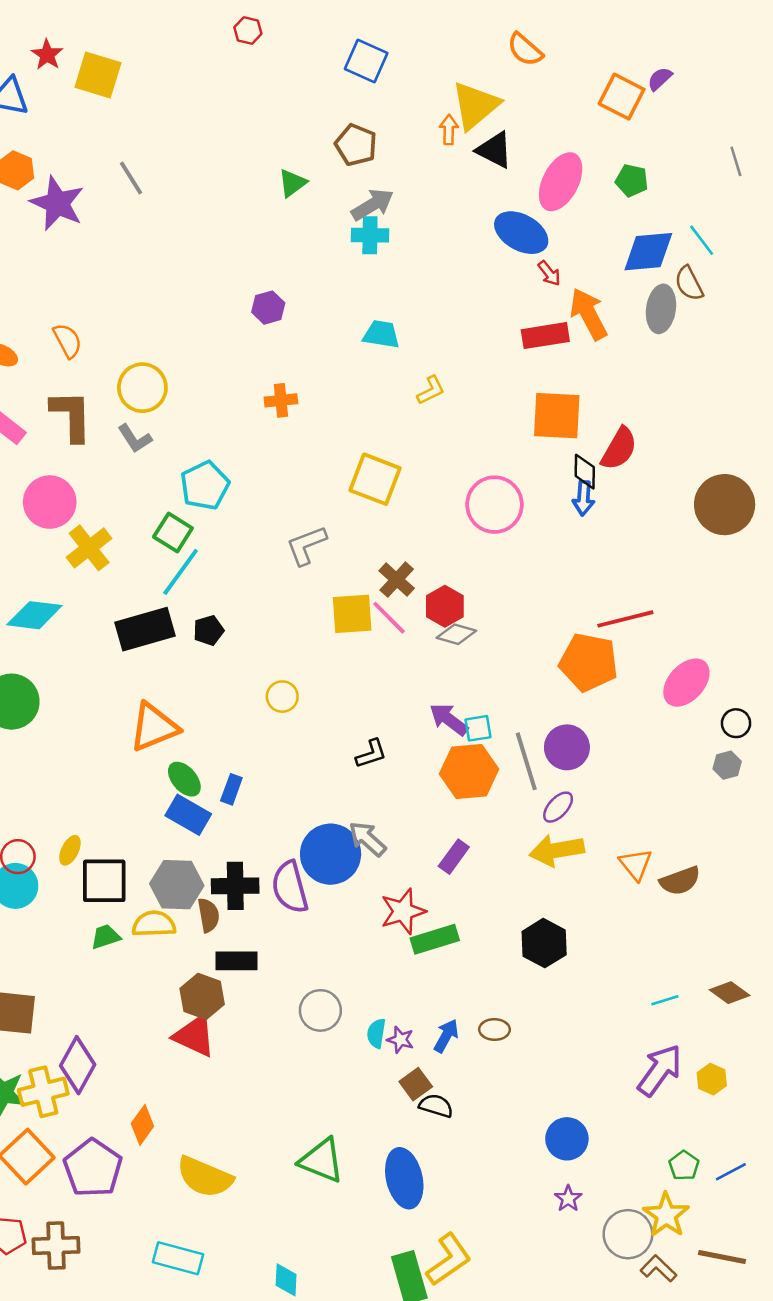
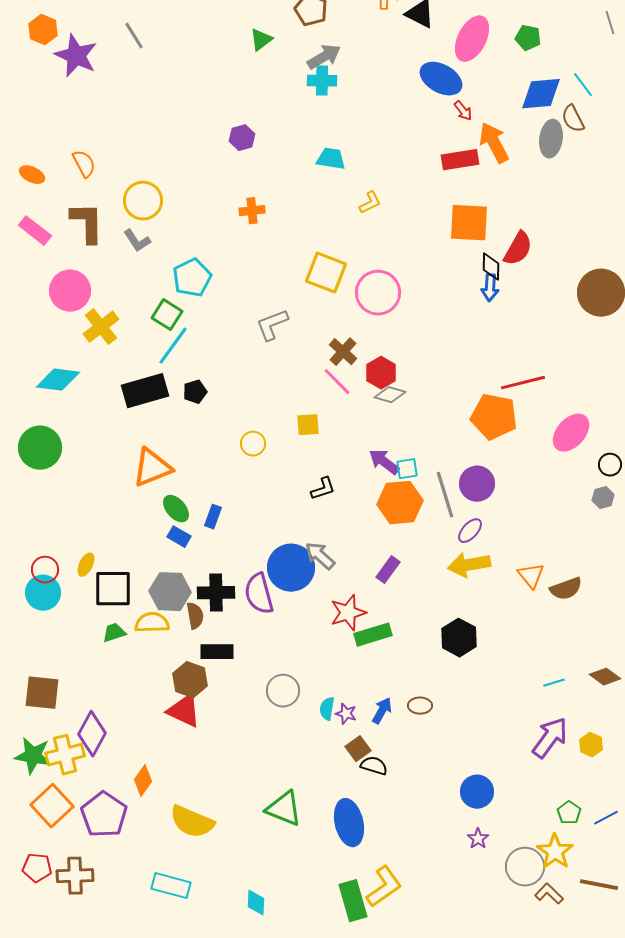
pink circle: (494, 505) -> (378, 293), moved
yellow square: (352, 614) -> (308, 425), moved, size x0.7
blue rectangle: (188, 815) -> (179, 537), size x0.7

